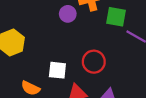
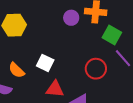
red circle: (94, 62) -> (96, 69), moved

